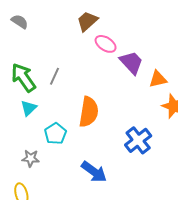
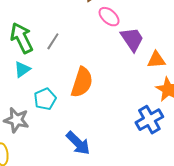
blue cross: (138, 140) -> (149, 120), moved
gray star: (31, 158) -> (16, 120), size x1.4

